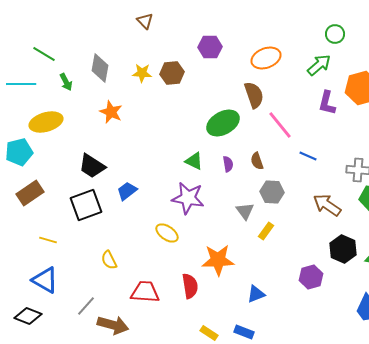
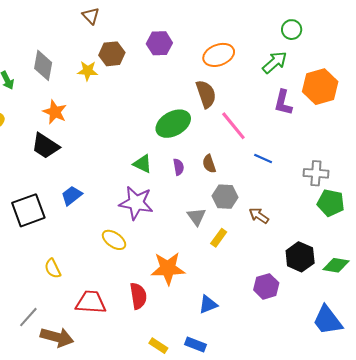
brown hexagon: (172, 73) -> (112, 54), moved
black trapezoid: (92, 166) -> (45, 146), moved
brown arrow: (327, 205) -> (259, 216), moved, size x0.7

